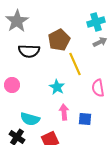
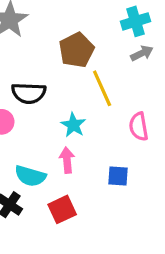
black semicircle: (29, 51) -> (29, 93), moved
pink arrow: (64, 112) -> (67, 160), moved

